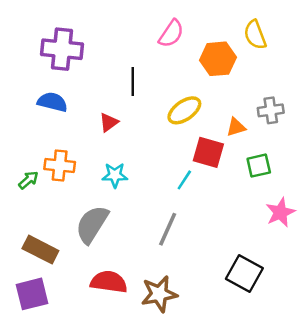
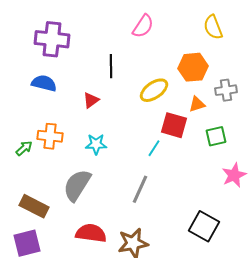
orange hexagon: (218, 59) -> (193, 67), moved

